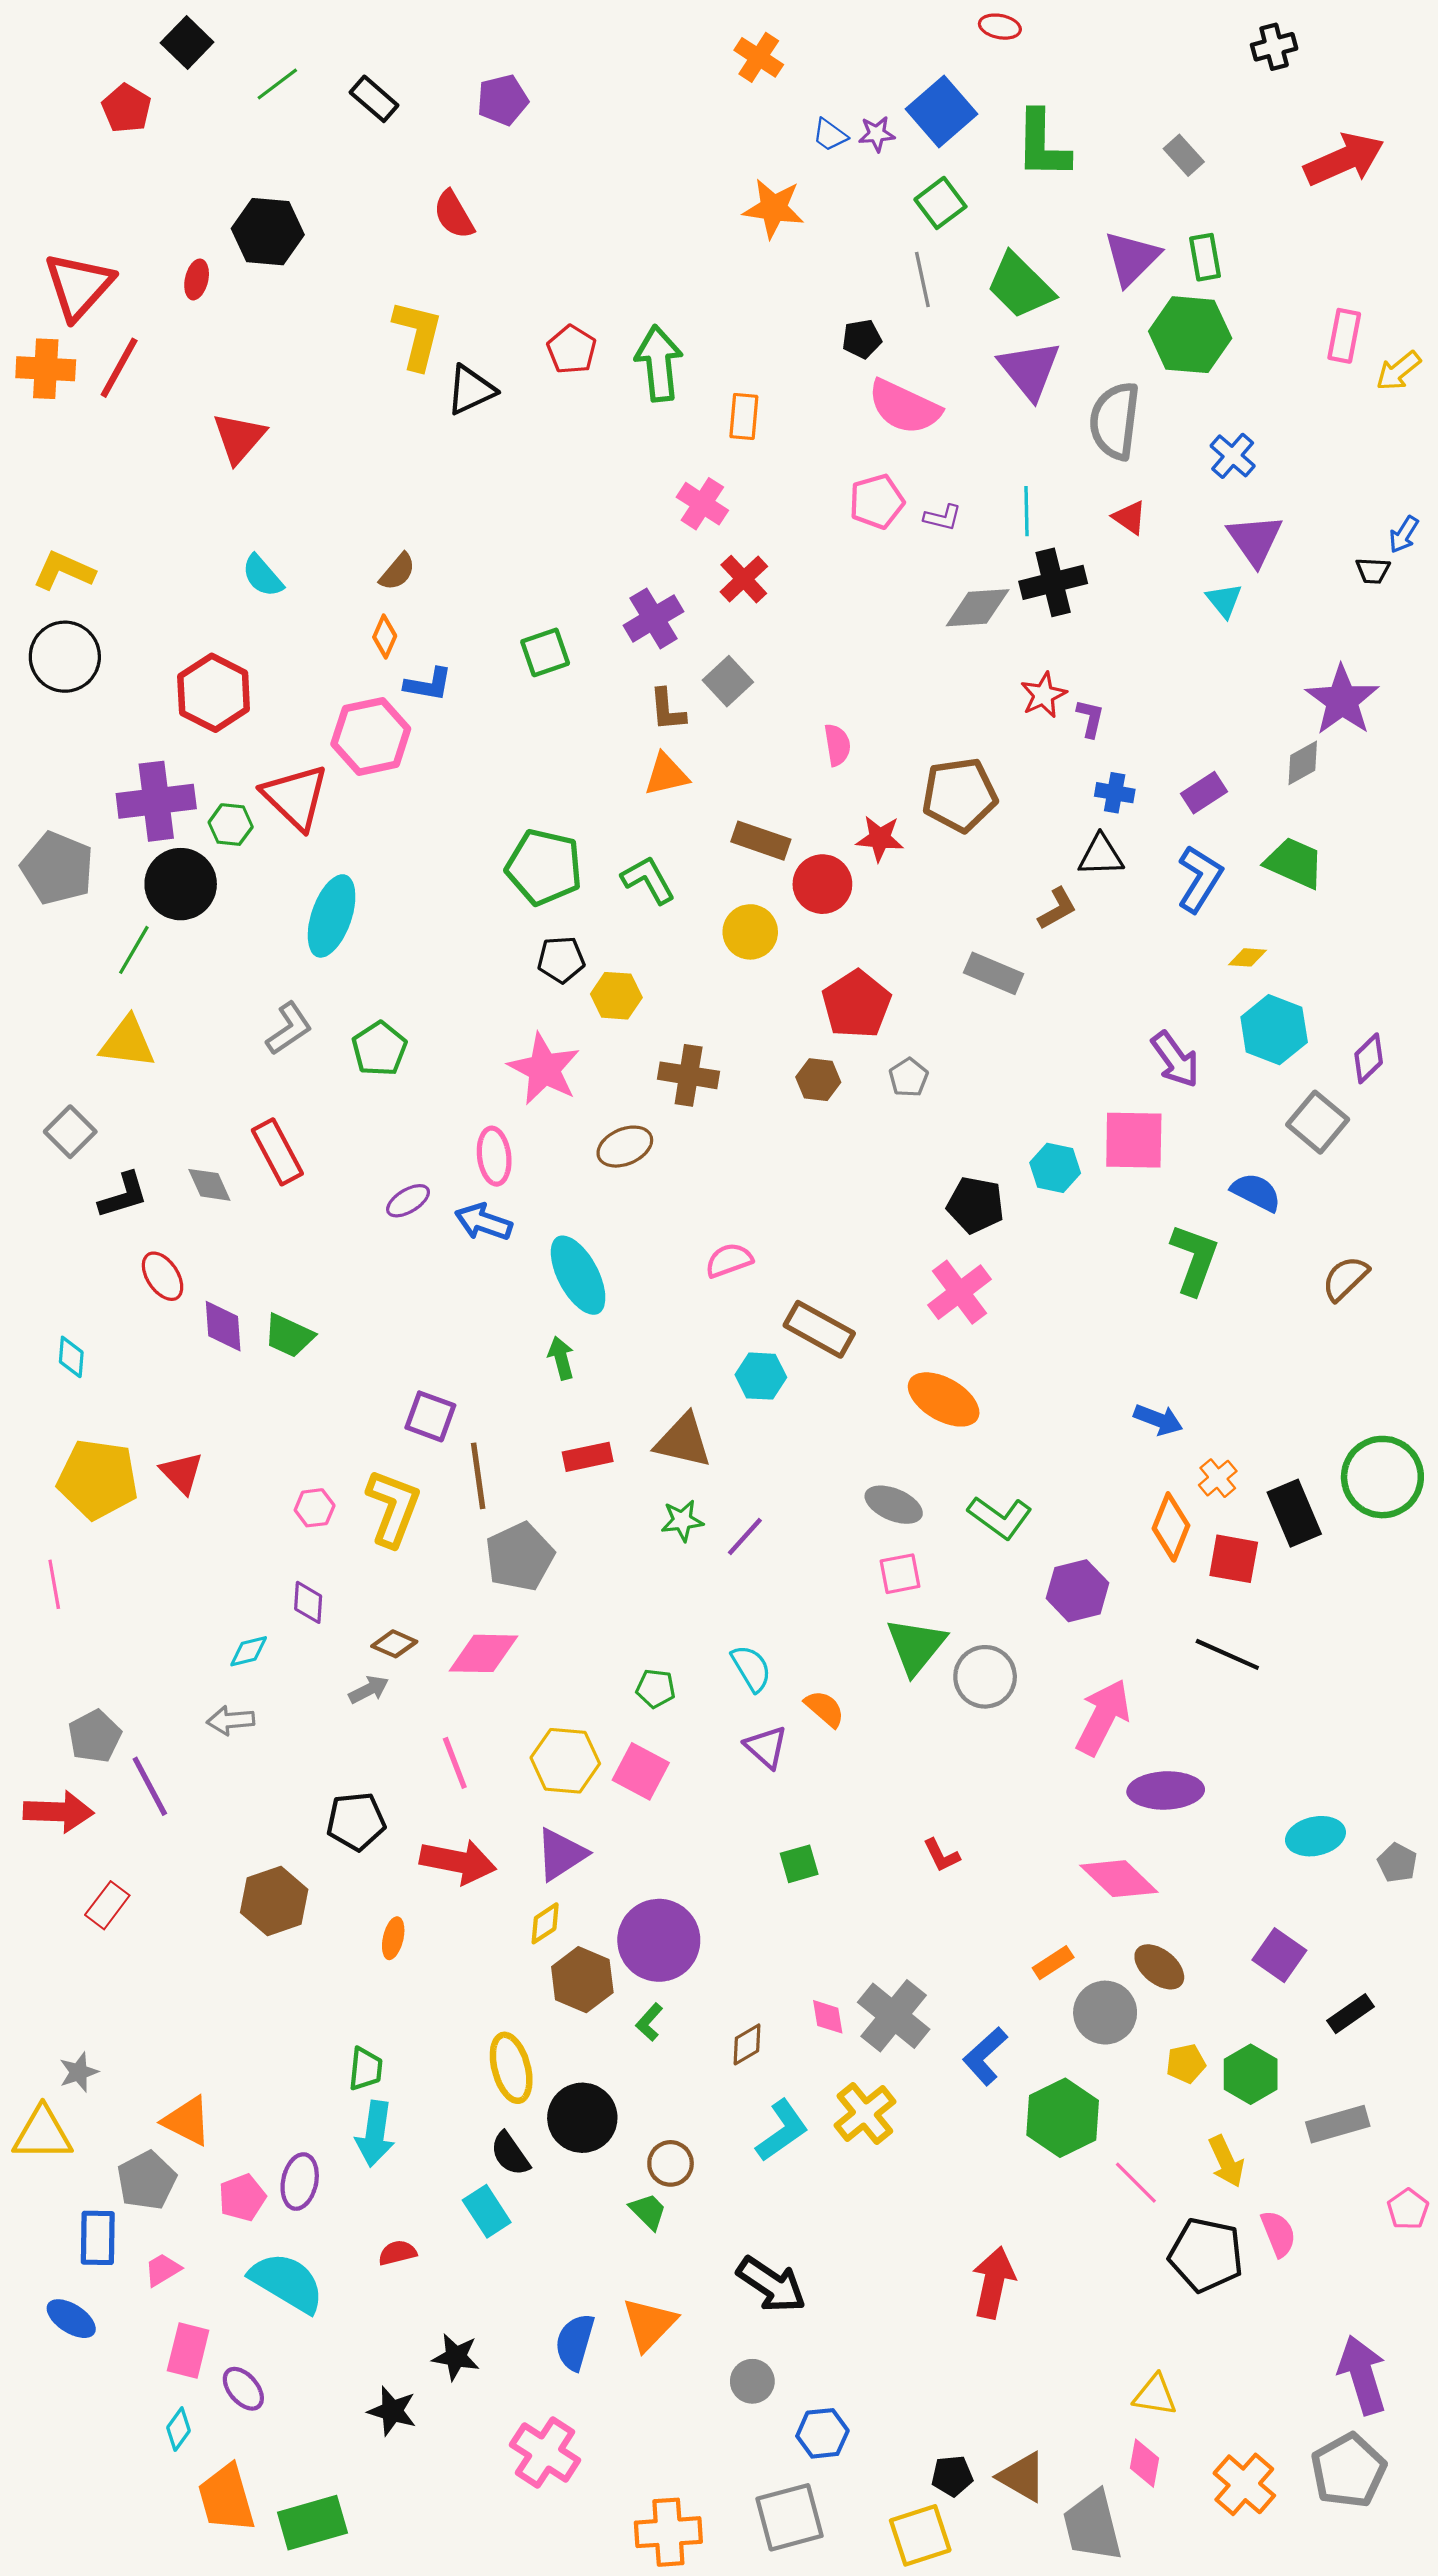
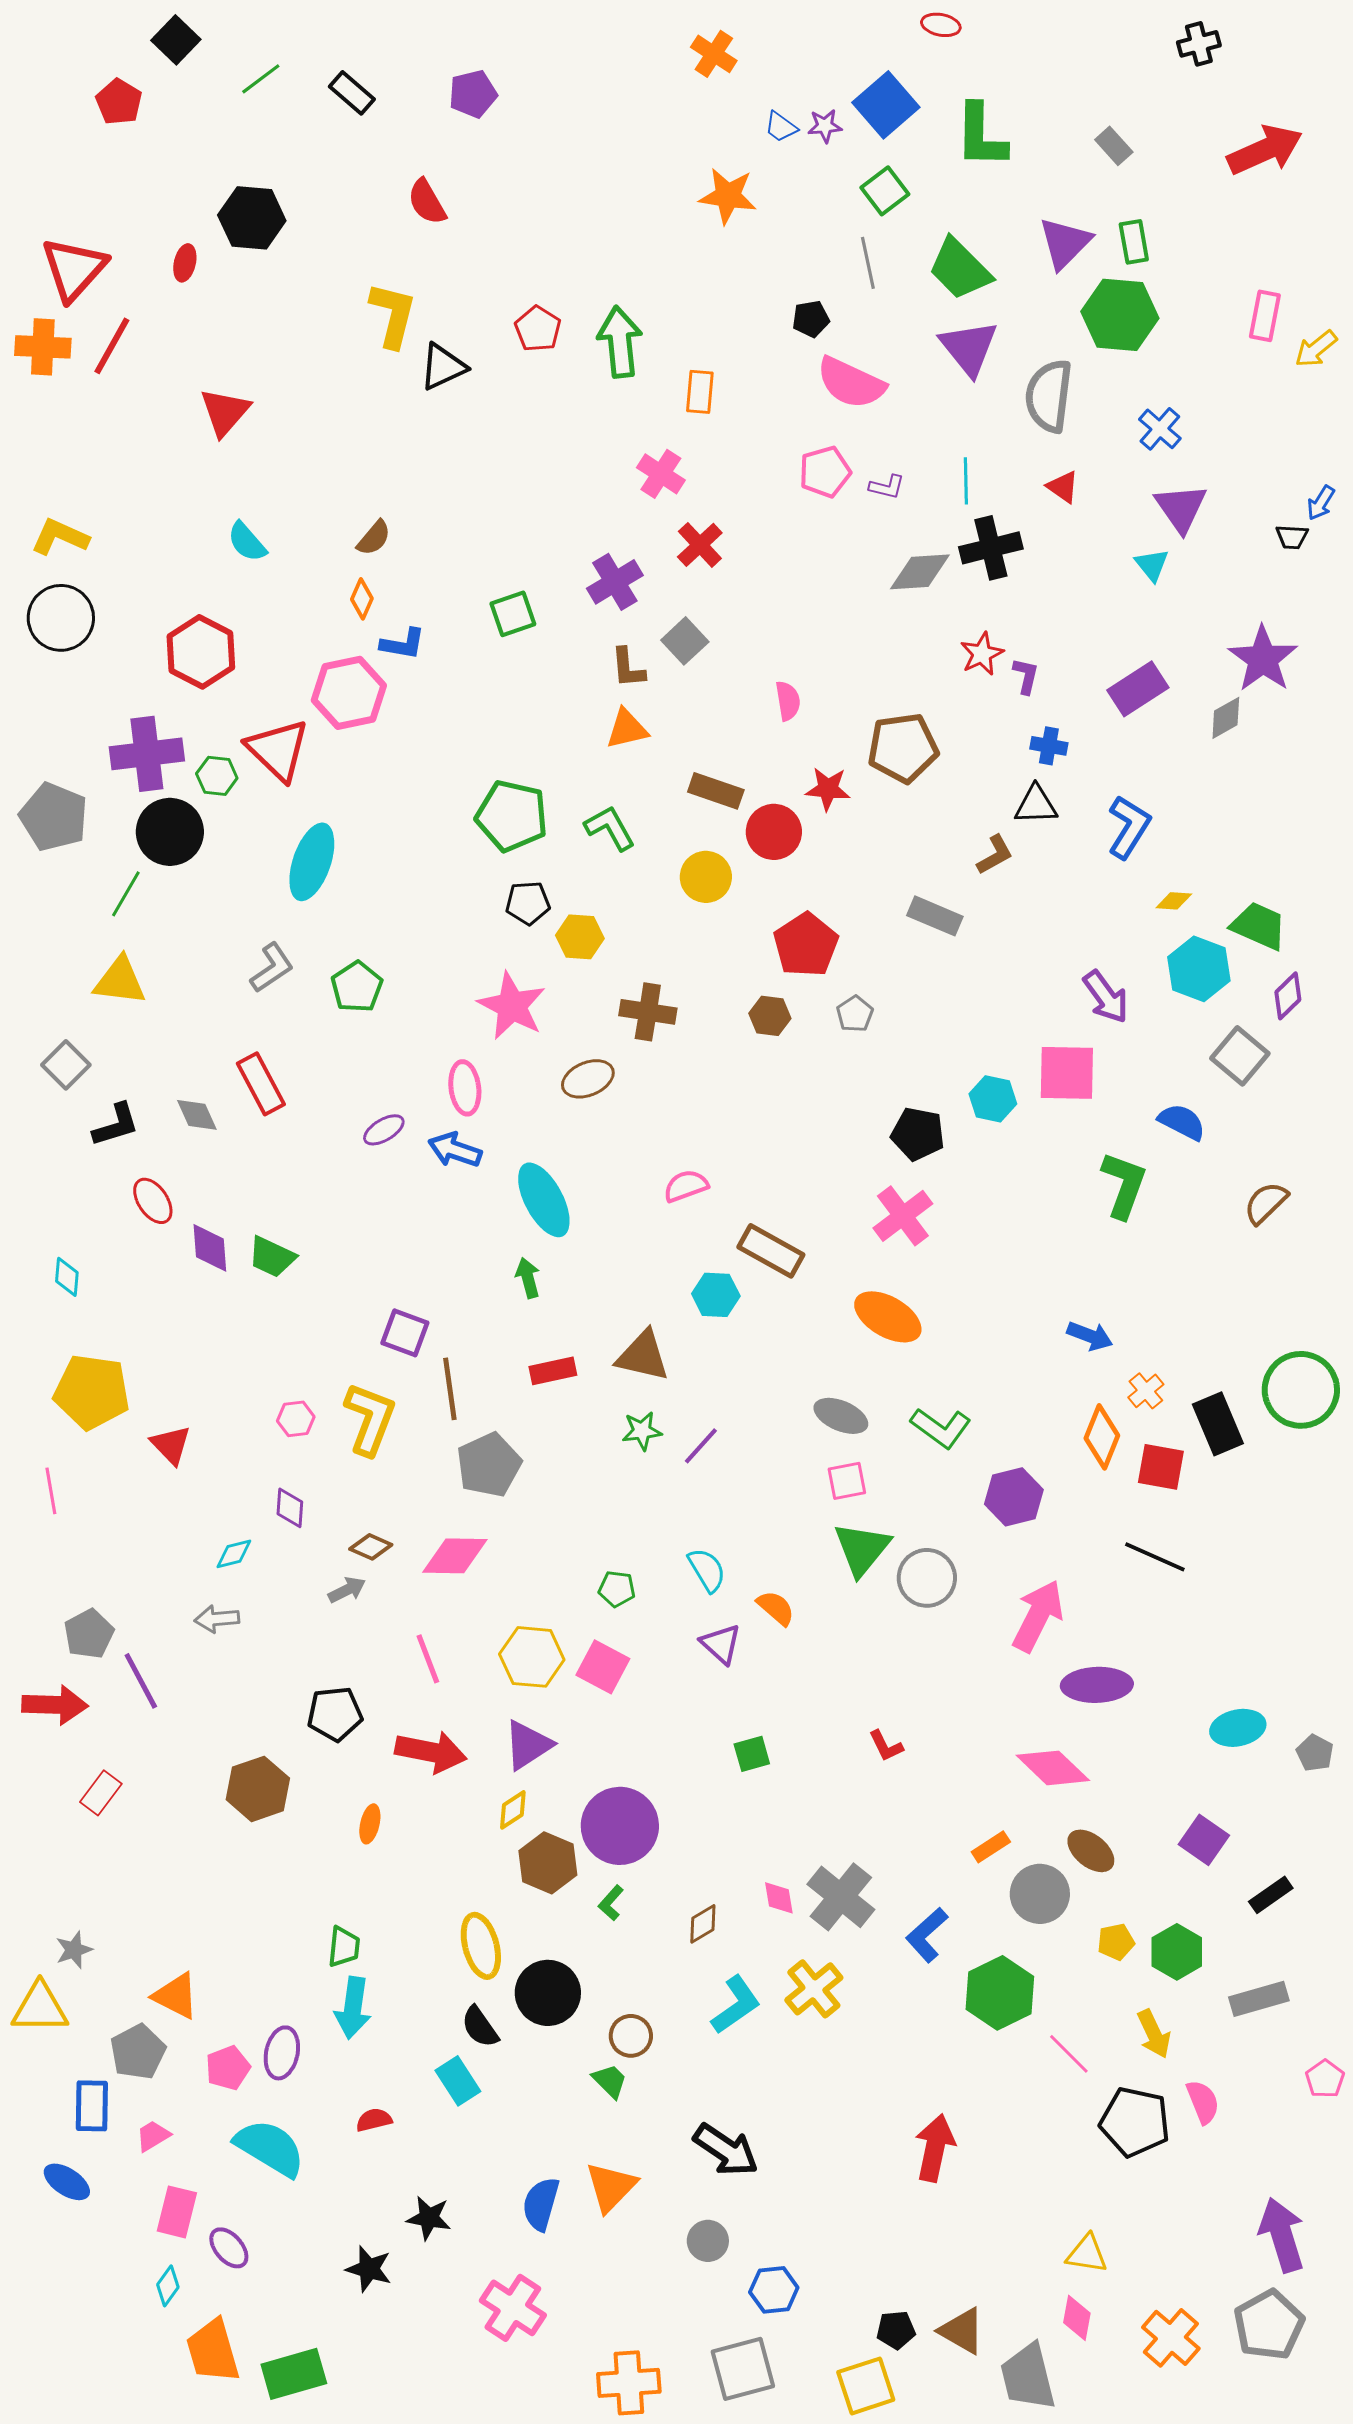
purple rectangle: (1204, 793) -> (1138, 689), moved, size x1.4
green trapezoid: (1294, 863) -> (1259, 926), moved
red triangle: (182, 1473) -> (171, 1445), moved

